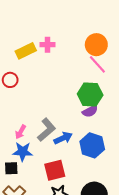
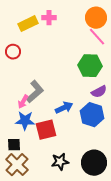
purple semicircle: (90, 111) -> (99, 92), moved
gray L-shape: (46, 130) -> (35, 92), moved
black square: (11, 168) -> (14, 145), moved
red square: (55, 170) -> (46, 130), moved

